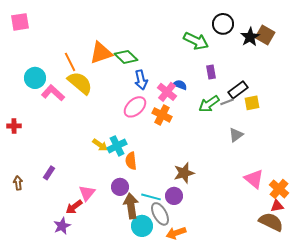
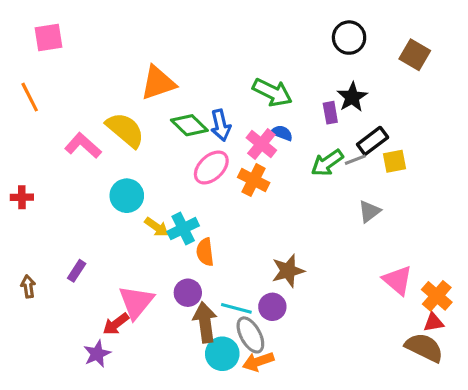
pink square: (20, 22) -> (49, 38), moved
black star: (250, 37) -> (352, 97), moved
green arrow: (196, 41) -> (272, 92), moved
green diamond: (126, 57) -> (189, 125), moved
orange line: (70, 62) -> (30, 97), moved
cyan circle: (35, 78) -> (127, 196), moved
pink triangle: (87, 193) -> (136, 302), size x1.4
orange arrow: (176, 233) -> (258, 362), moved

